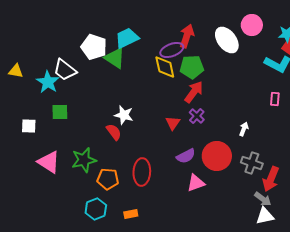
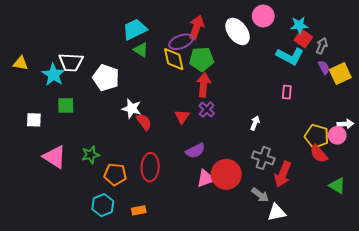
white pentagon: (94, 47) -> (106, 78), moved
green triangle: (115, 58) -> (141, 50), moved, size x0.7
white trapezoid: (65, 70) -> (71, 62), turned -35
red arrow: (194, 92) -> (204, 85), turned -30
red semicircle: (114, 132) -> (144, 122), moved
red circle: (217, 156) -> (226, 174), moved
green star: (84, 160) -> (90, 155), size x0.7
gray arrow: (263, 199) -> (260, 195), moved

